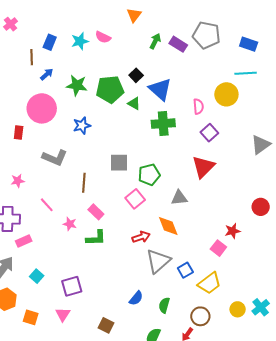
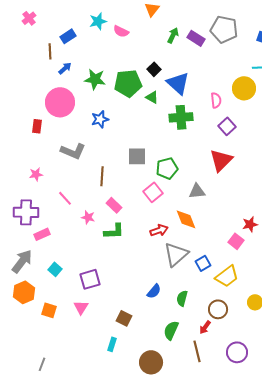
cyan star: (80, 41) -> (98, 21), moved
blue rectangle: (50, 42) -> (68, 36), turned 35

